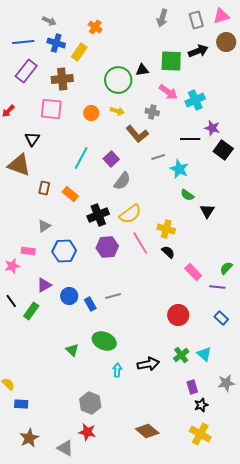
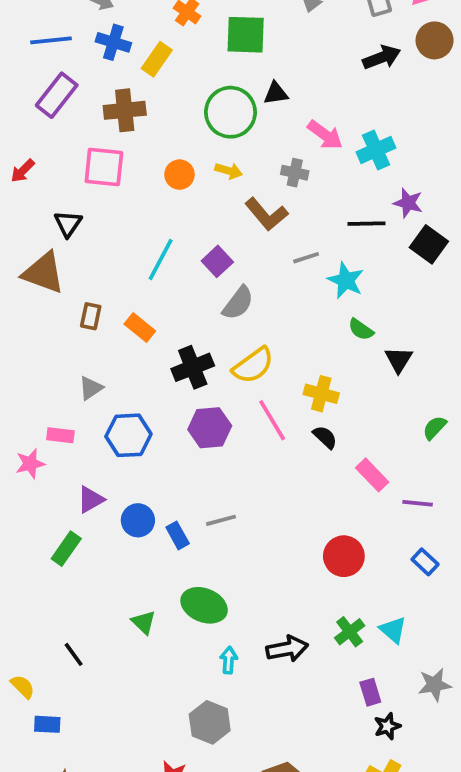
green square: (171, 61) -> (246, 35), moved
green semicircle: (226, 268) -> (435, 428), moved
black line: (11, 301) -> (74, 654), moved
gray hexagon: (90, 403) -> (210, 722), moved

